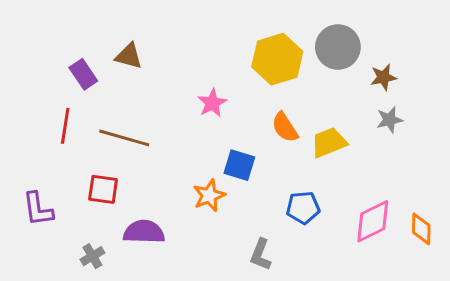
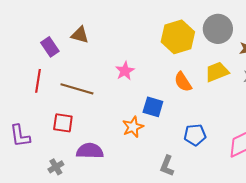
pink star: (212, 103) -> (125, 71), moved
yellow trapezoid: (329, 142) -> (217, 72), moved

